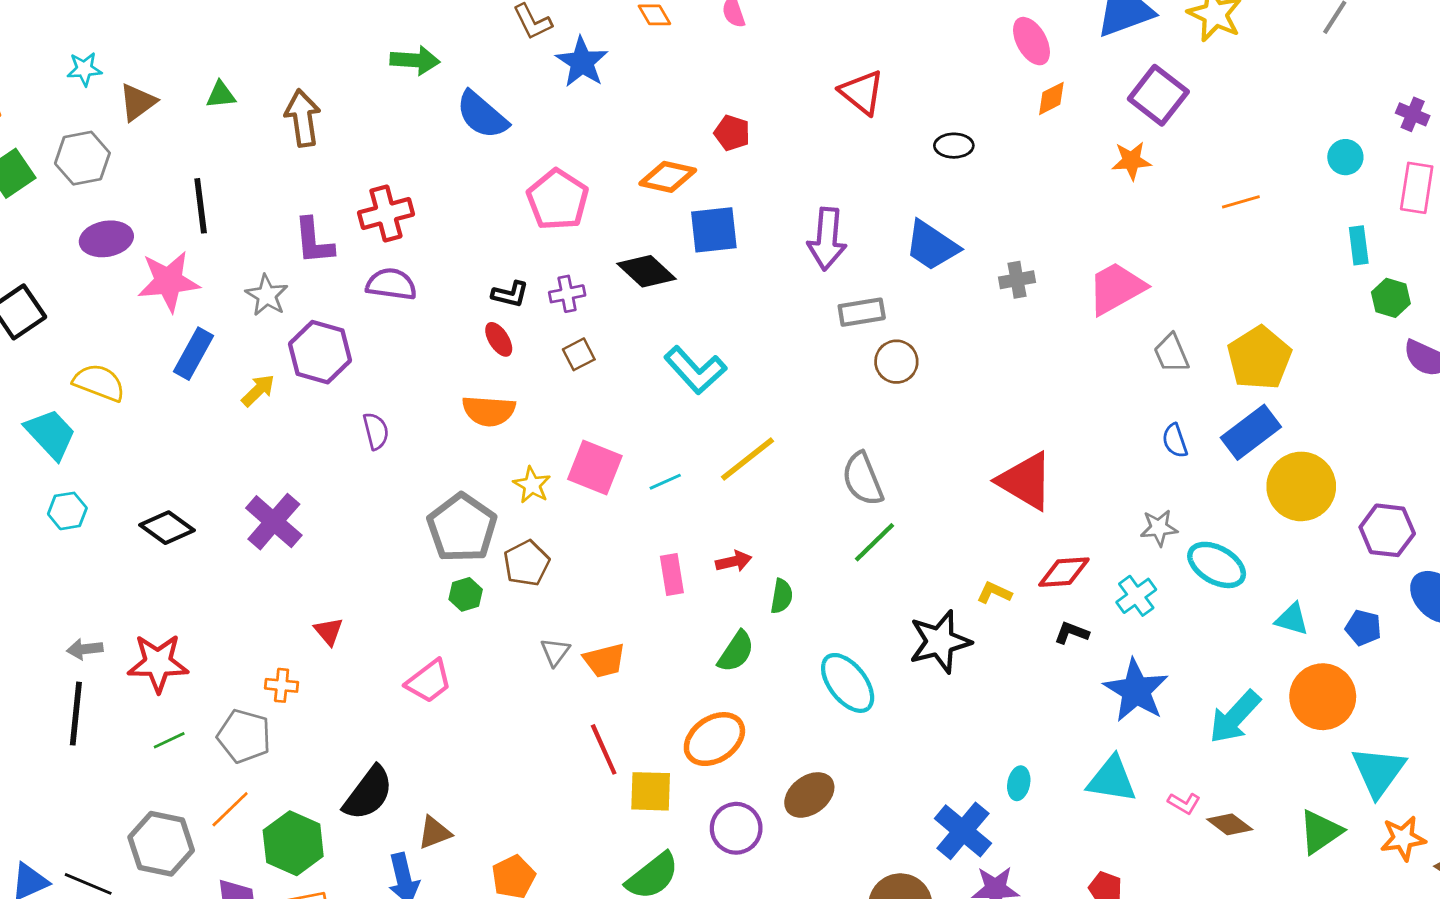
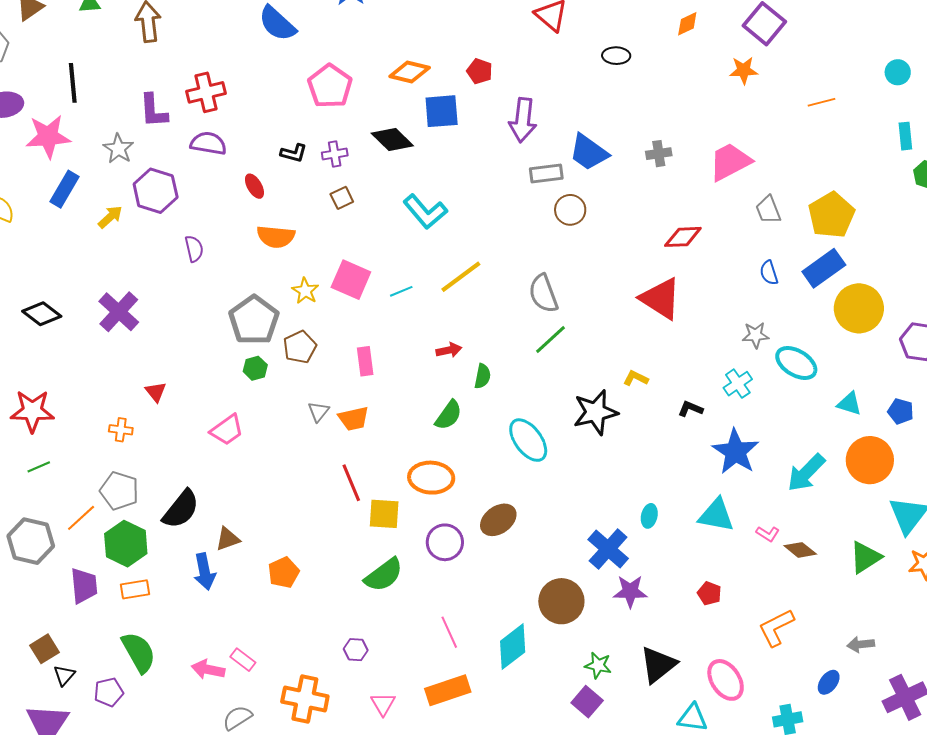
red pentagon: (732, 133) -> (480, 71), moved
blue trapezoid: (932, 246) -> (589, 152), moved
red ellipse: (499, 339) -> (254, 186), moved
red diamond: (1064, 572) -> (683, 237), moved
pink rectangle: (672, 575) -> (365, 361), moved
gray pentagon: (244, 736) -> (119, 491), moved
orange ellipse: (714, 739) -> (431, 478), turned 36

